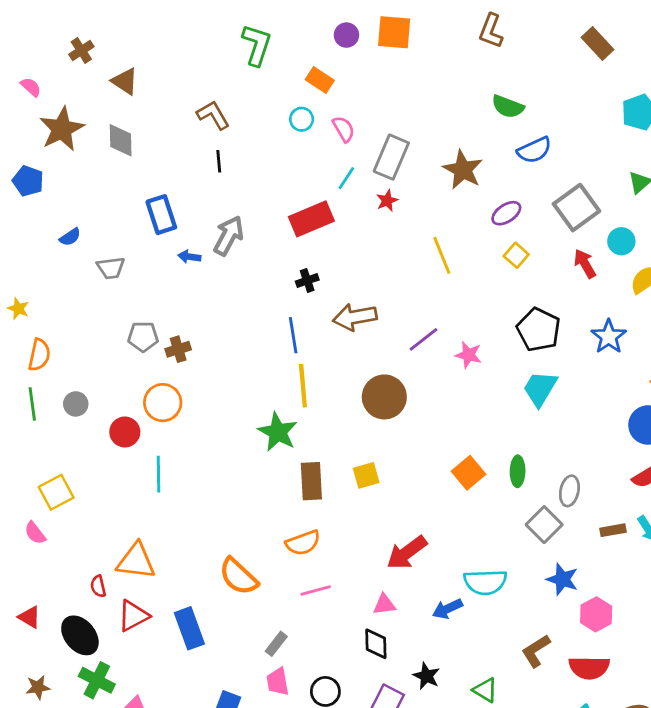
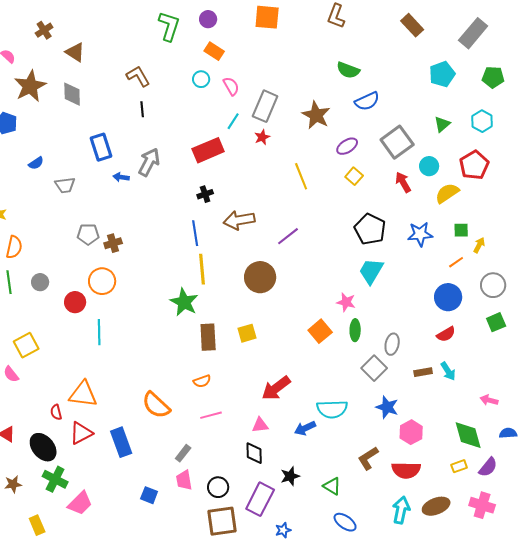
purple circle: (346, 35) -> (208, 19), moved
blue star: (609, 337) -> (420, 234), turned 30
pink star: (468, 355) -> (346, 302), moved
orange semicircle: (303, 543) -> (202, 381), size x0.7
black star: (426, 676) -> (290, 476), turned 30

